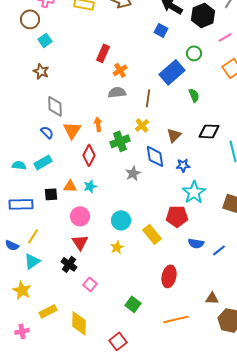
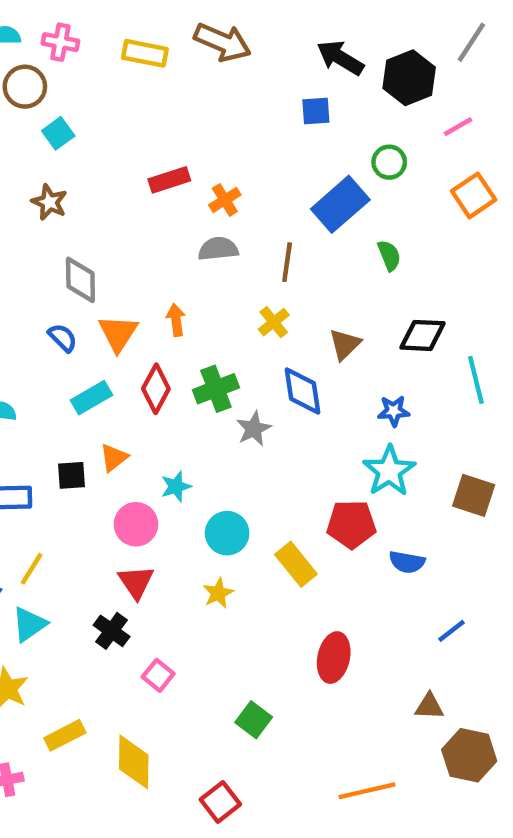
blue square: (161, 30) -> (316, 111), turned -32
red rectangle: (103, 53) -> (169, 180), moved, turned 48
green cross: (120, 141) -> (216, 389), moved
cyan rectangle: (43, 162) -> (92, 398), moved
blue star: (183, 165) -> (394, 411), moved
orange triangle: (70, 186) -> (114, 458), turned -40
cyan star: (90, 186) -> (176, 486), moved
blue semicircle: (196, 243) -> (407, 562), moved
blue line: (219, 250) -> (451, 631), moved
orange line: (176, 319) -> (367, 791), moved

